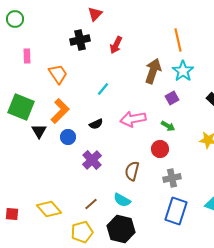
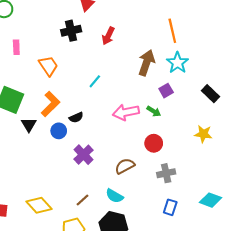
black semicircle: (96, 124) -> (76, 117), moved
green arrow: (168, 126) -> (154, 111), moved
brown semicircle: (132, 171) -> (125, 166), turned 48
blue rectangle: (176, 211) -> (170, 207), size x0.6

